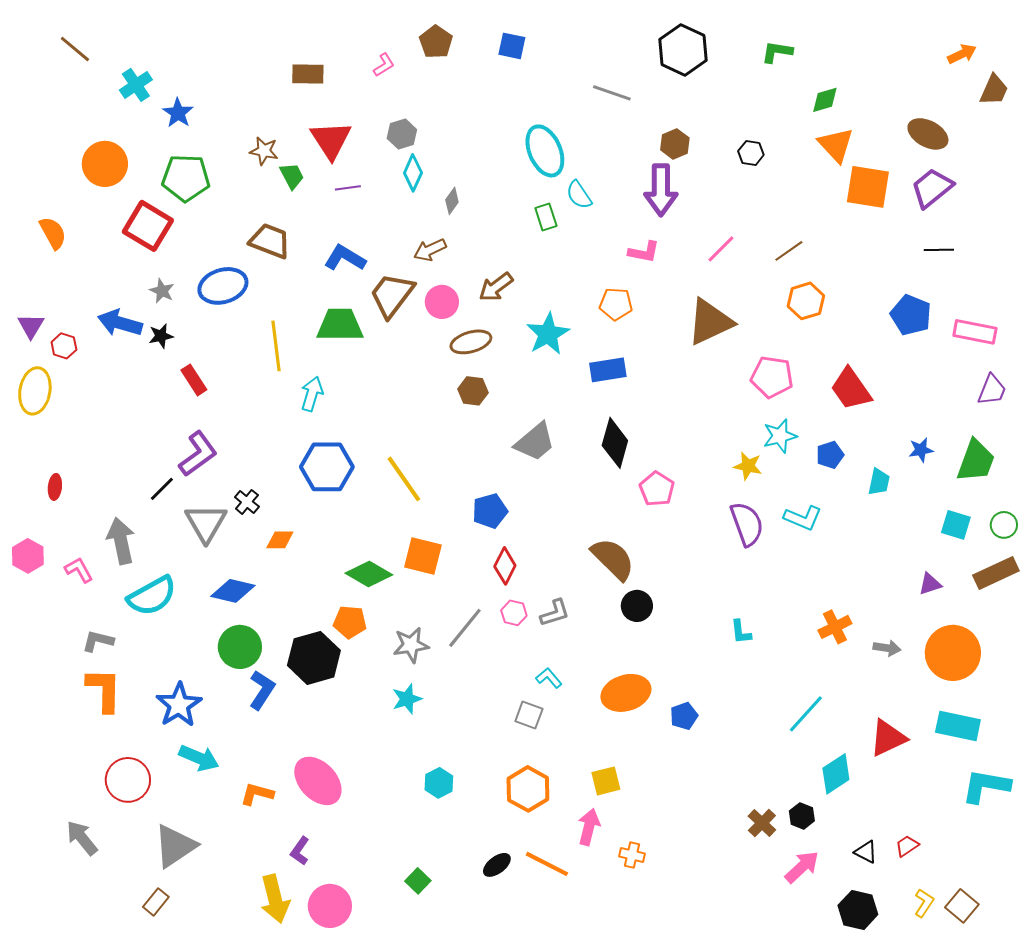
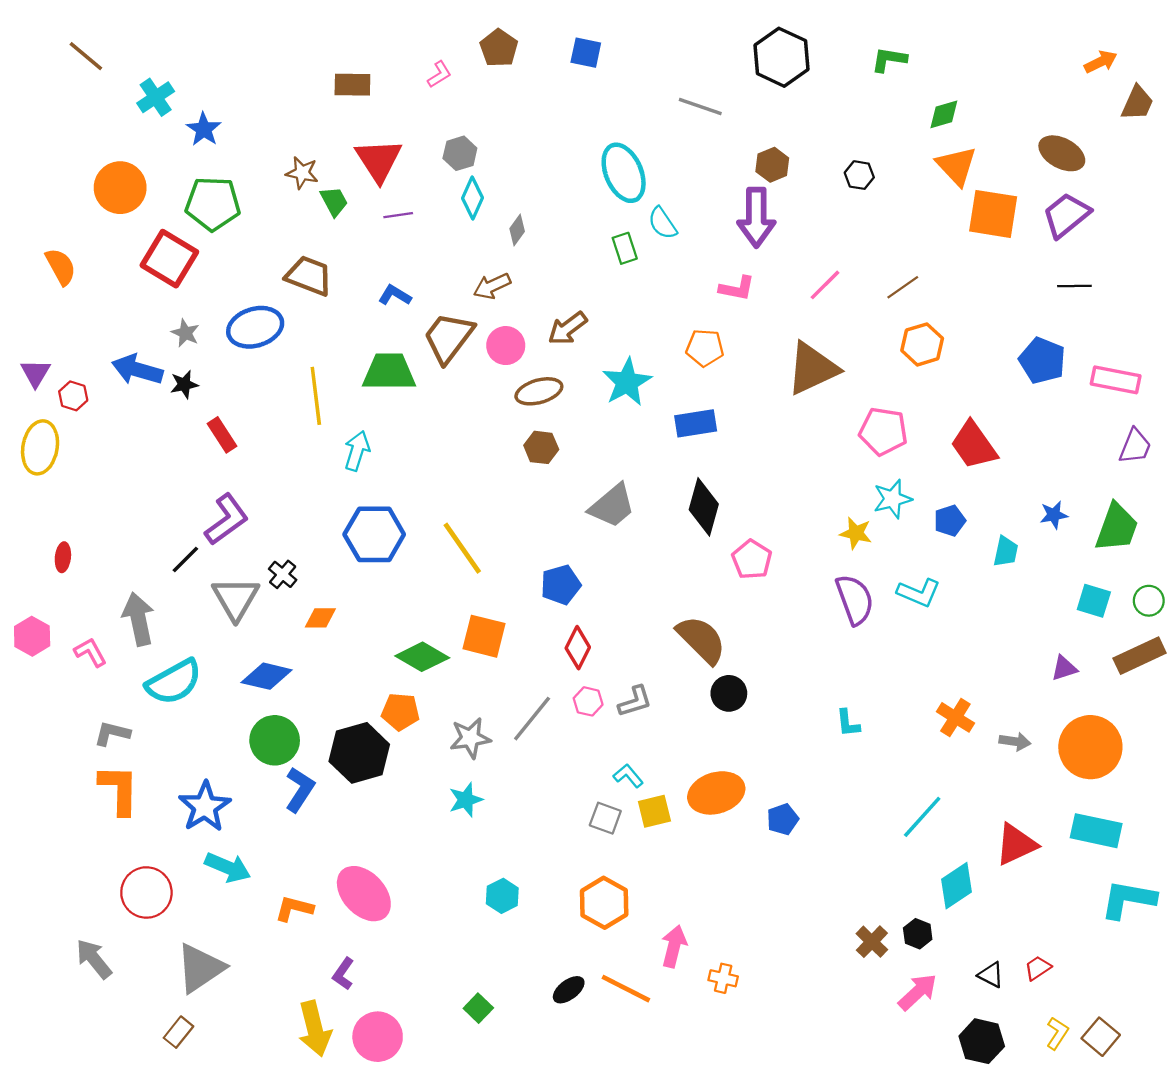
blue L-shape: (345, 258) -> (395, 295), size x0.7
orange cross: (835, 627) -> (955, 717), turned -32
yellow square: (606, 781) -> (654, 811), moved

